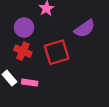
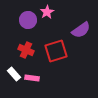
purple circle: (24, 28) -> (28, 20), moved

